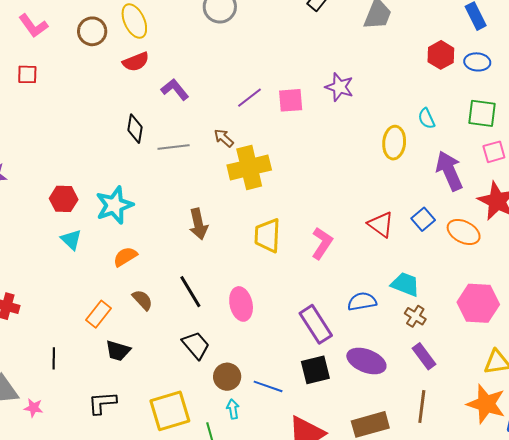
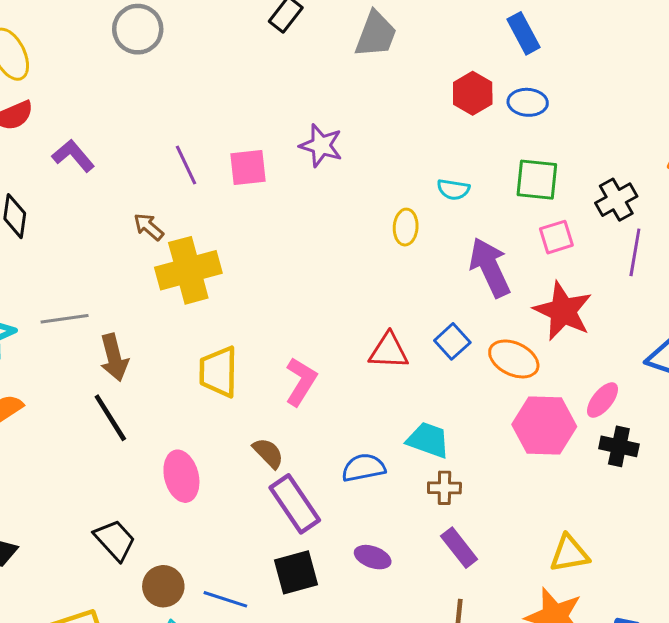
purple line: (250, 98) -> (186, 165), turned -76
cyan semicircle: (426, 118) -> (453, 189), turned -55
yellow ellipse: (394, 143) -> (406, 227), size x0.7
gray line: (174, 147) -> (65, 319), moved
red triangle: (381, 224) -> (389, 351), turned -32
black line: (190, 292) -> (110, 418), moved
brown semicircle: (142, 300) -> (268, 453), moved
pink hexagon: (478, 303) -> (544, 425), moved
brown cross: (415, 316) -> (444, 488), turned -30
purple ellipse: (366, 361) -> (373, 557), size x0.6

